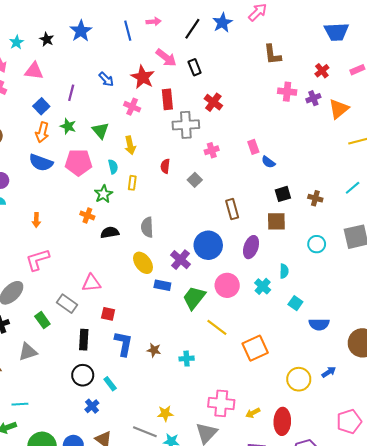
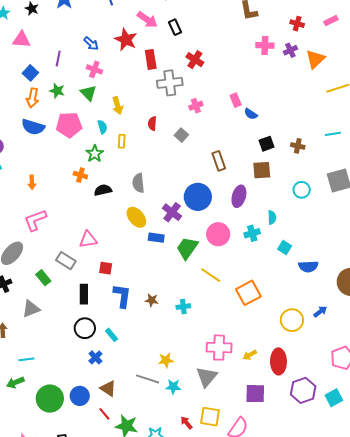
red cross: (322, 71) -> (297, 24), turned -32
pink cross: (132, 107) -> (94, 69), moved
cyan line: (353, 188) -> (333, 134), turned 35
cyan cross: (263, 286) -> (252, 233), turned 35

